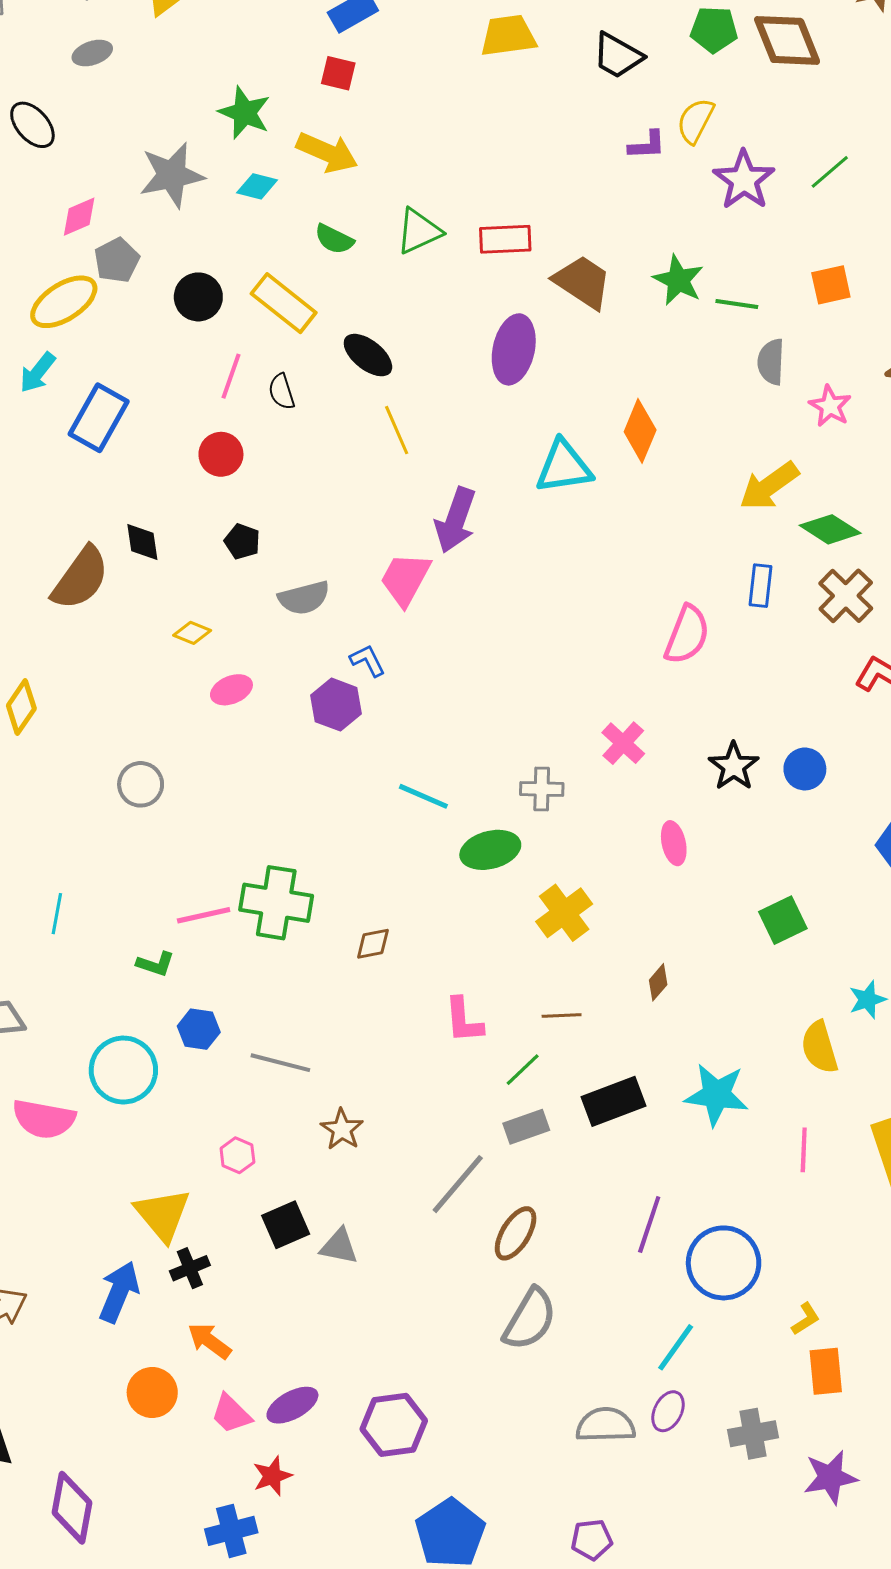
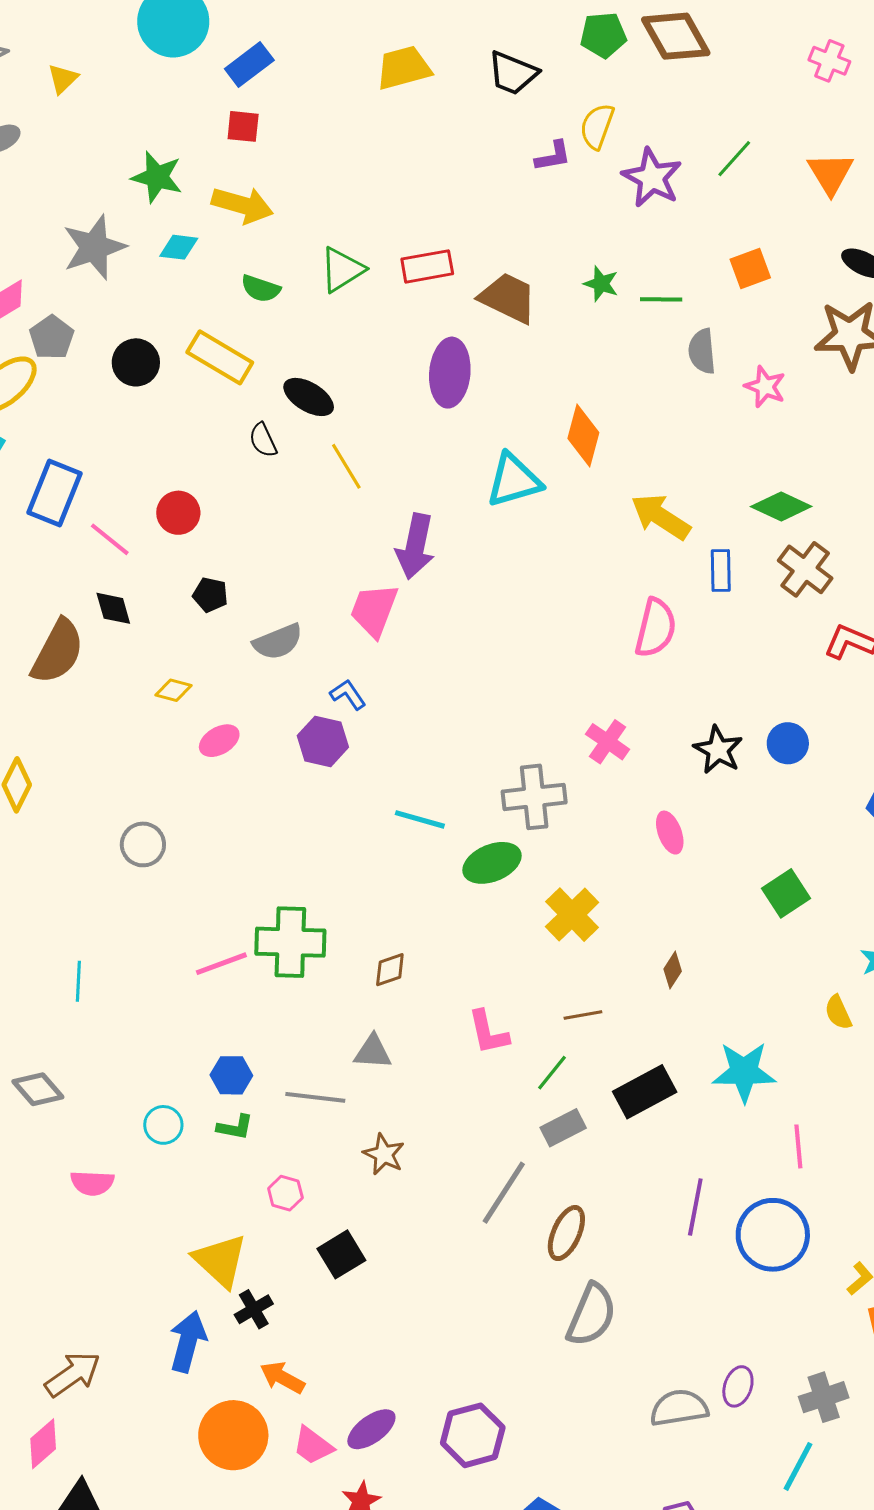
green star: (678, 280) -> (601, 284), size x0.7
pink line: (231, 376) -> (110, 539), moved, turned -63
black semicircle: (282, 392) -> (263, 440), moved
yellow arrow: (769, 486) -> (661, 517), moved, turned 76
gray cross: (542, 789) -> (534, 797), size x1.5
green L-shape: (156, 964) -> (235, 1127), moved
yellow semicircle: (819, 1047) -> (838, 1012), size x0.7
cyan circle: (123, 1070) -> (163, 1125), size x0.6
pink semicircle: (44, 1119) -> (92, 1183), size x0.7
pink line: (804, 1150) -> (798, 1146), moved
gray triangle: (339, 1246) -> (373, 1052), moved
cyan line: (676, 1347) -> (798, 1466), moved
orange circle: (152, 1393) -> (233, 1435), size x1.4

